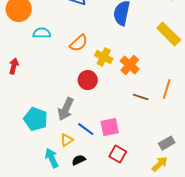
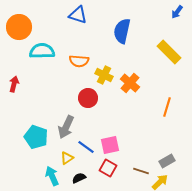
cyan semicircle: (42, 33) -> (42, 51), size x1.4
orange semicircle: (79, 43) -> (79, 61), turned 48
brown line: (141, 97) -> (141, 171), moved
red square: (118, 154) -> (108, 168), moved

